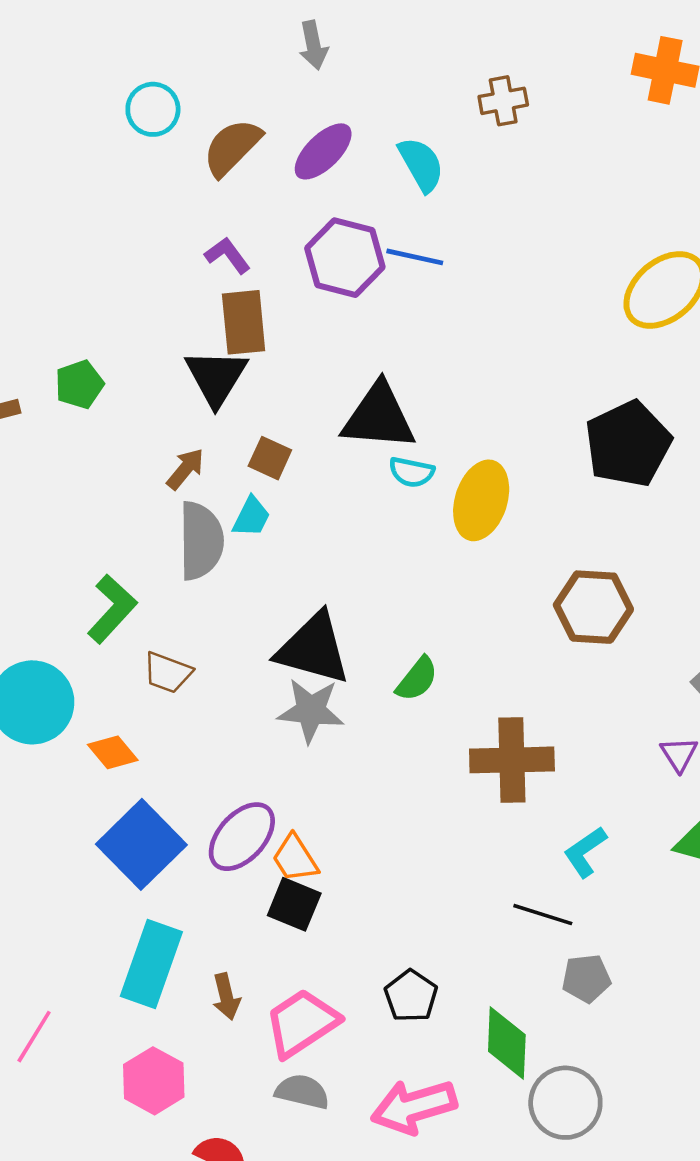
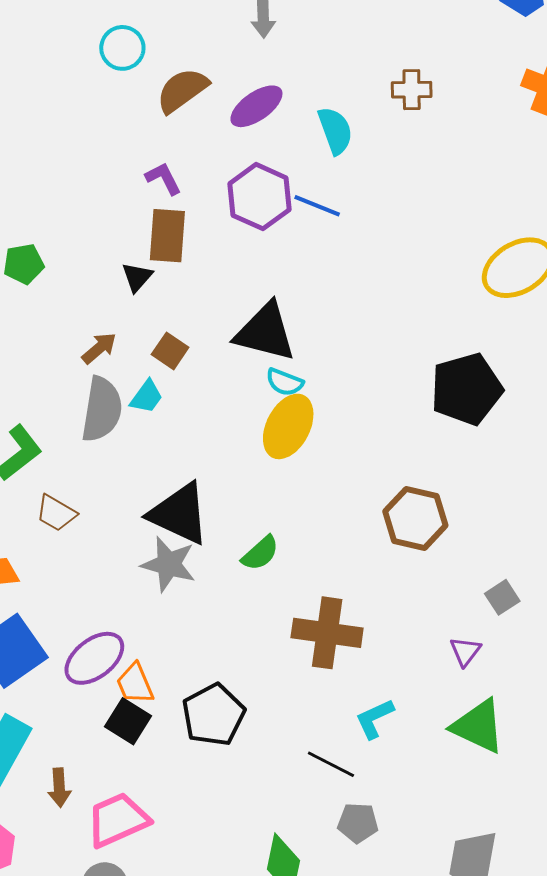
black triangle: (216, 377) -> (137, 277), size x0.6
yellow ellipse: (481, 500) -> (288, 426), moved
black pentagon: (411, 996) -> (213, 715), moved, size x1.4

